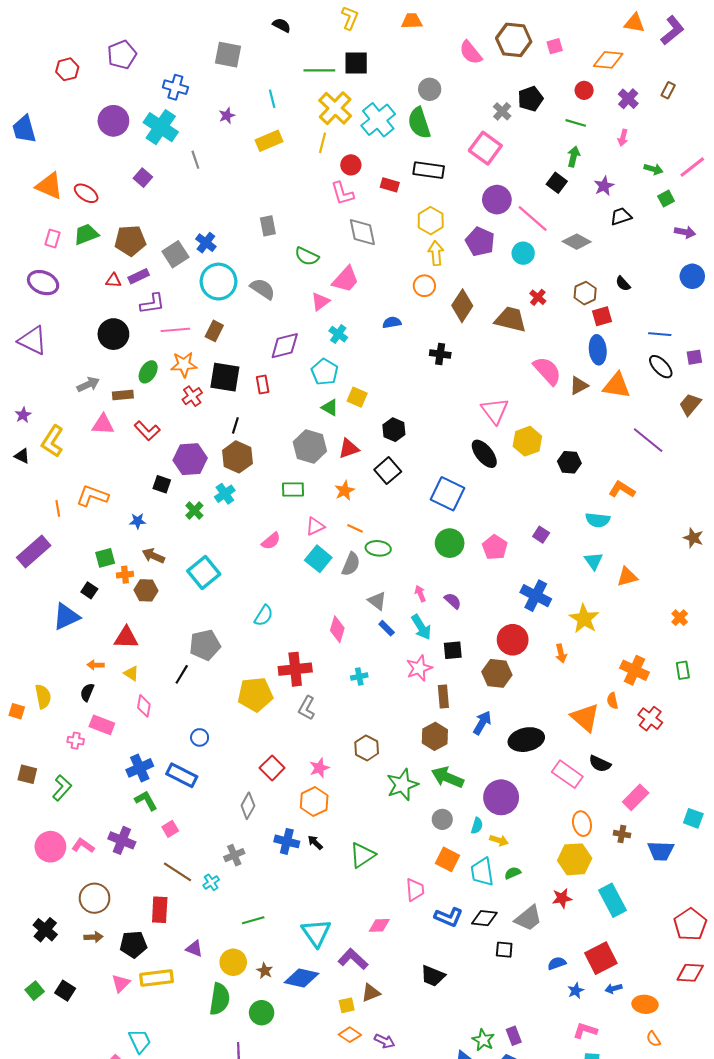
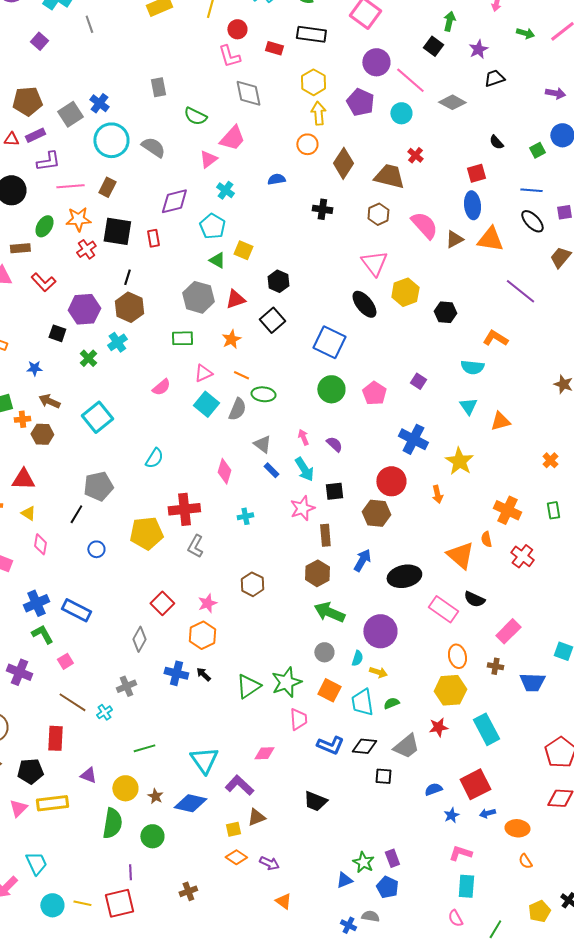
green square: (666, 199) -> (537, 150), moved
brown hexagon: (585, 293) -> (378, 214), moved
blue circle: (200, 737) -> (96, 549), moved
green star: (402, 785) -> (286, 682), moved

